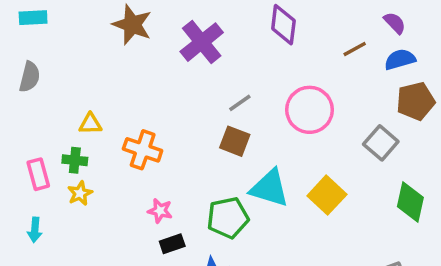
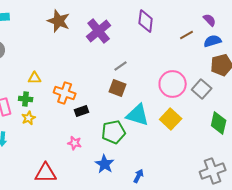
pink circle: (310, 110) -> (173, 84), moved
pink star: (160, 211) -> (75, 143), moved
black rectangle: (172, 244) -> (82, 111), moved

